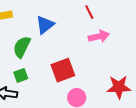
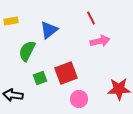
green square: (21, 75) -> (40, 78), moved

